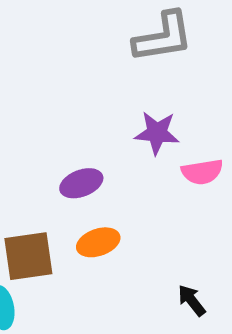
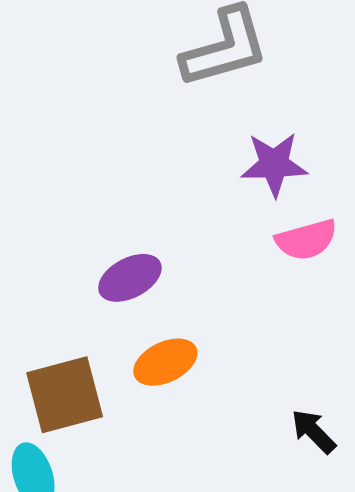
purple star: (157, 133) -> (274, 164), moved

